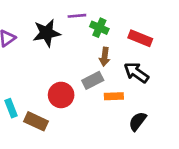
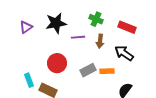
purple line: (77, 16) -> (78, 37), moved
gray rectangle: (93, 80) -> (88, 70), moved
red circle: (61, 95) -> (57, 63), moved

